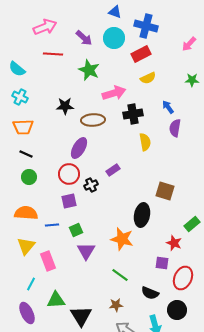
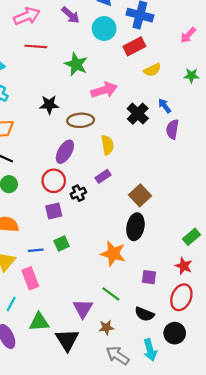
purple arrow: (84, 38) -> (71, 15), moved
yellow semicircle: (148, 78) -> (152, 70), moved
black cross: (133, 114) -> (138, 114), moved, turned -36
yellow semicircle: (145, 142) -> (107, 145), moved
brown square: (165, 191) -> (140, 195), moved, turned 30
blue line: (52, 225) -> (36, 250), moved
red star: (174, 243) -> (184, 266), moved
purple triangle: (86, 251) -> (83, 308), moved
purple square: (162, 263) -> (149, 277), moved

